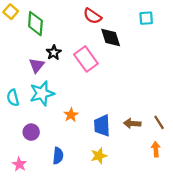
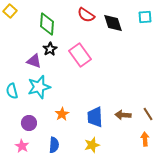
cyan square: (146, 18) -> (145, 17), moved
green diamond: (35, 24) -> (47, 24), moved
black diamond: (111, 38) -> (113, 23), moved
purple triangle: (37, 65) -> (34, 61), turned -49
orange star: (71, 115) -> (62, 114), moved
pink star: (19, 164) -> (22, 146), moved

